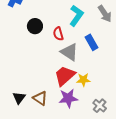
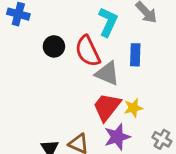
red semicircle: (58, 34) -> (88, 51), size x1.6
blue rectangle: (92, 42) -> (135, 55), turned 42

